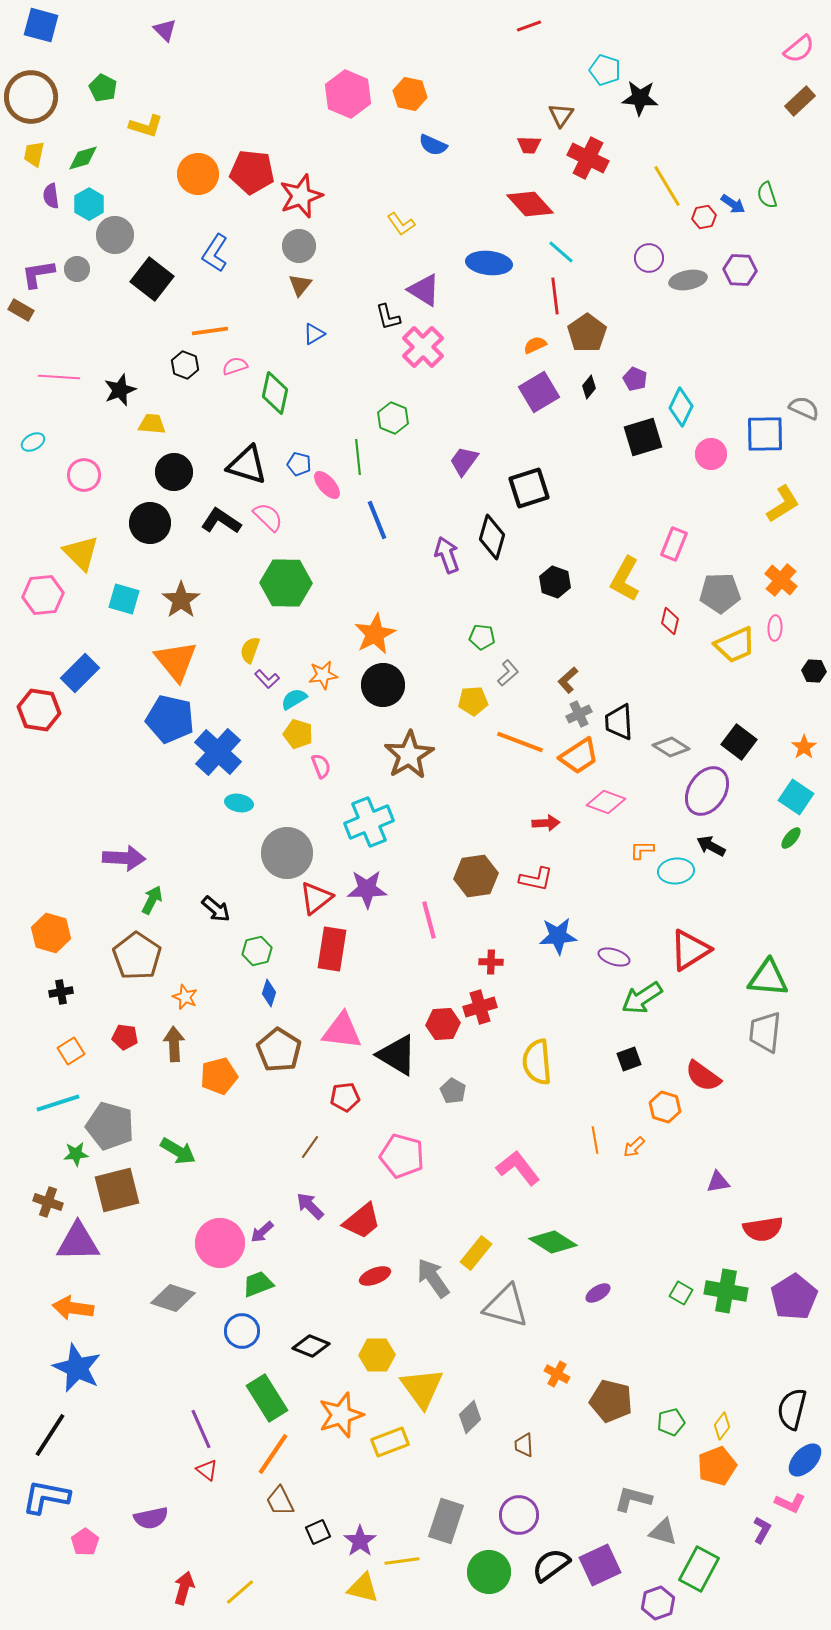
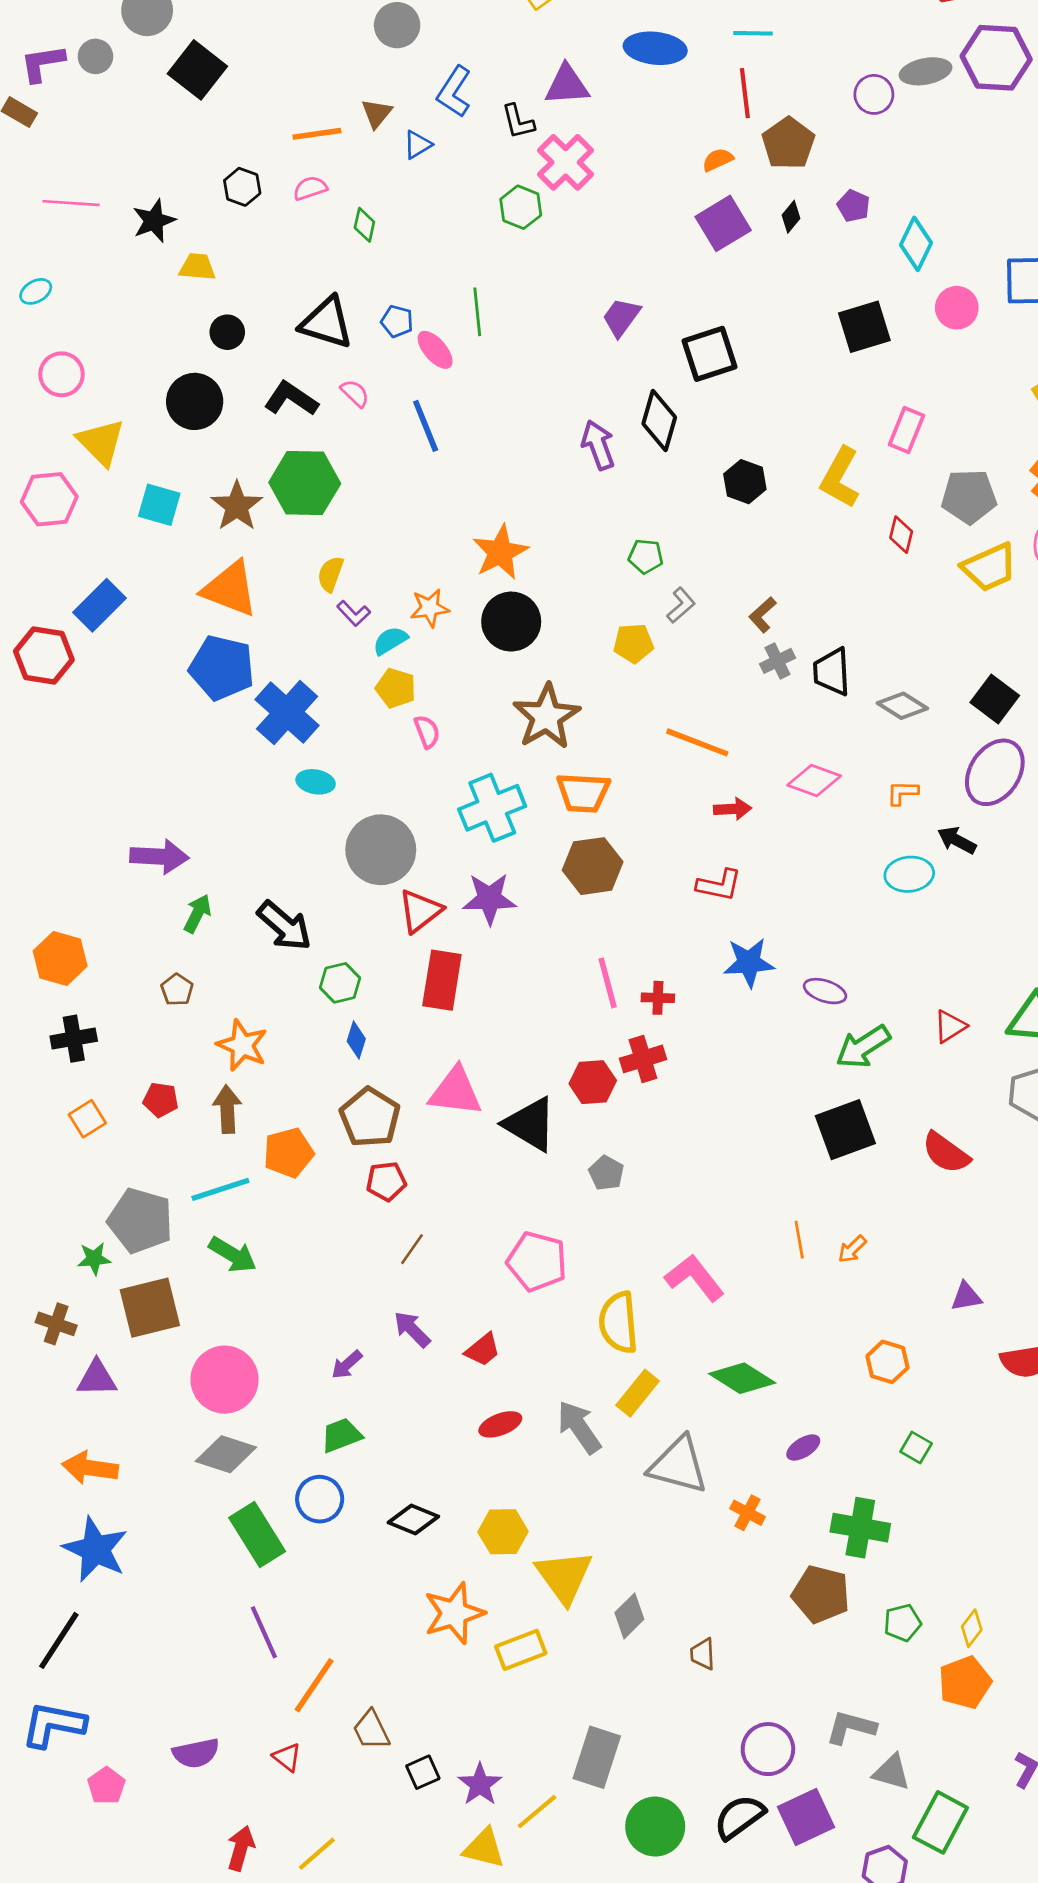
cyan line: (561, 252) -> (753, 33), turned -40
blue L-shape: (215, 253) -> (454, 92), moved
purple circle: (649, 258) -> (874, 94), moved
purple hexagon: (740, 270) -> (996, 58), size x1.5
brown triangle: (300, 285) -> (377, 113), moved
purple triangle: (424, 290) -> (567, 85), turned -36
orange line: (210, 331) -> (317, 134), moved
green diamond: (275, 393) -> (364, 225), size x0.6
green hexagon: (393, 418) -> (521, 207), moved
black square: (643, 437) -> (864, 327), moved
black circle: (174, 472) -> (227, 332), size x0.7
pink circle: (84, 475) -> (62, 374), moved
pink semicircle: (268, 517) -> (355, 393), size x0.7
blue line: (377, 520) -> (426, 426), moved
green hexagon: (286, 583) -> (305, 483), moved
orange triangle: (176, 661) -> (230, 589), turned -30
orange line: (520, 742) -> (697, 742), moved
orange trapezoid: (579, 756) -> (583, 793), moved, turned 36
purple ellipse: (707, 791) -> (995, 772), moved
orange L-shape: (642, 850) -> (902, 793), moved
brown hexagon: (476, 876) -> (593, 866), moved
black arrow: (216, 909) -> (284, 926), size x1.4
pink line: (429, 920) -> (608, 983), moved
red triangle: (690, 950) -> (950, 1026), moved, size x0.6
brown pentagon: (137, 956) -> (177, 990), size x0.5
black cross: (61, 992) -> (74, 1039), size x1.4
orange star: (185, 997) -> (242, 1045), size x1.5
black square: (629, 1059) -> (845, 1130), size x1.8
yellow semicircle: (537, 1062) -> (618, 1323), moved
red pentagon: (345, 1097) -> (386, 1181), moved
cyan line: (58, 1103) -> (220, 1189), moved
orange hexagon: (665, 1107) -> (887, 1362), moved
red trapezoid: (362, 1221) -> (483, 1350), size x0.7
purple triangle: (78, 1242) -> (97, 1378), size x0.7
pink circle: (220, 1243) -> (225, 1380), moved
green cross: (726, 1291) -> (860, 1528), moved
orange cross: (557, 1374) -> (748, 1513), moved
green rectangle: (267, 1398) -> (257, 1534), moved
orange line: (273, 1454) -> (314, 1685), moved
red triangle: (207, 1470) -> (287, 1757), moved
purple circle: (519, 1515) -> (768, 1749), moved
yellow line: (402, 1561) -> (537, 1812), turned -32

